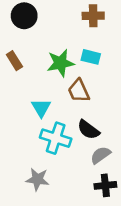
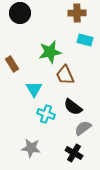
cyan rectangle: (91, 57) -> (85, 40), moved
brown rectangle: (14, 61) -> (12, 64), moved
cyan cross: (56, 138) -> (46, 114), size x0.7
black cross: (105, 185) -> (74, 153), moved, turned 36

